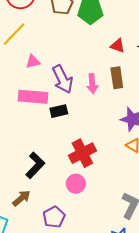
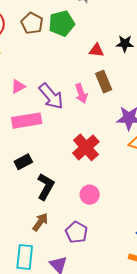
black rectangle: (59, 111) -> (23, 162), moved
red cross: (82, 153) -> (86, 147), moved

